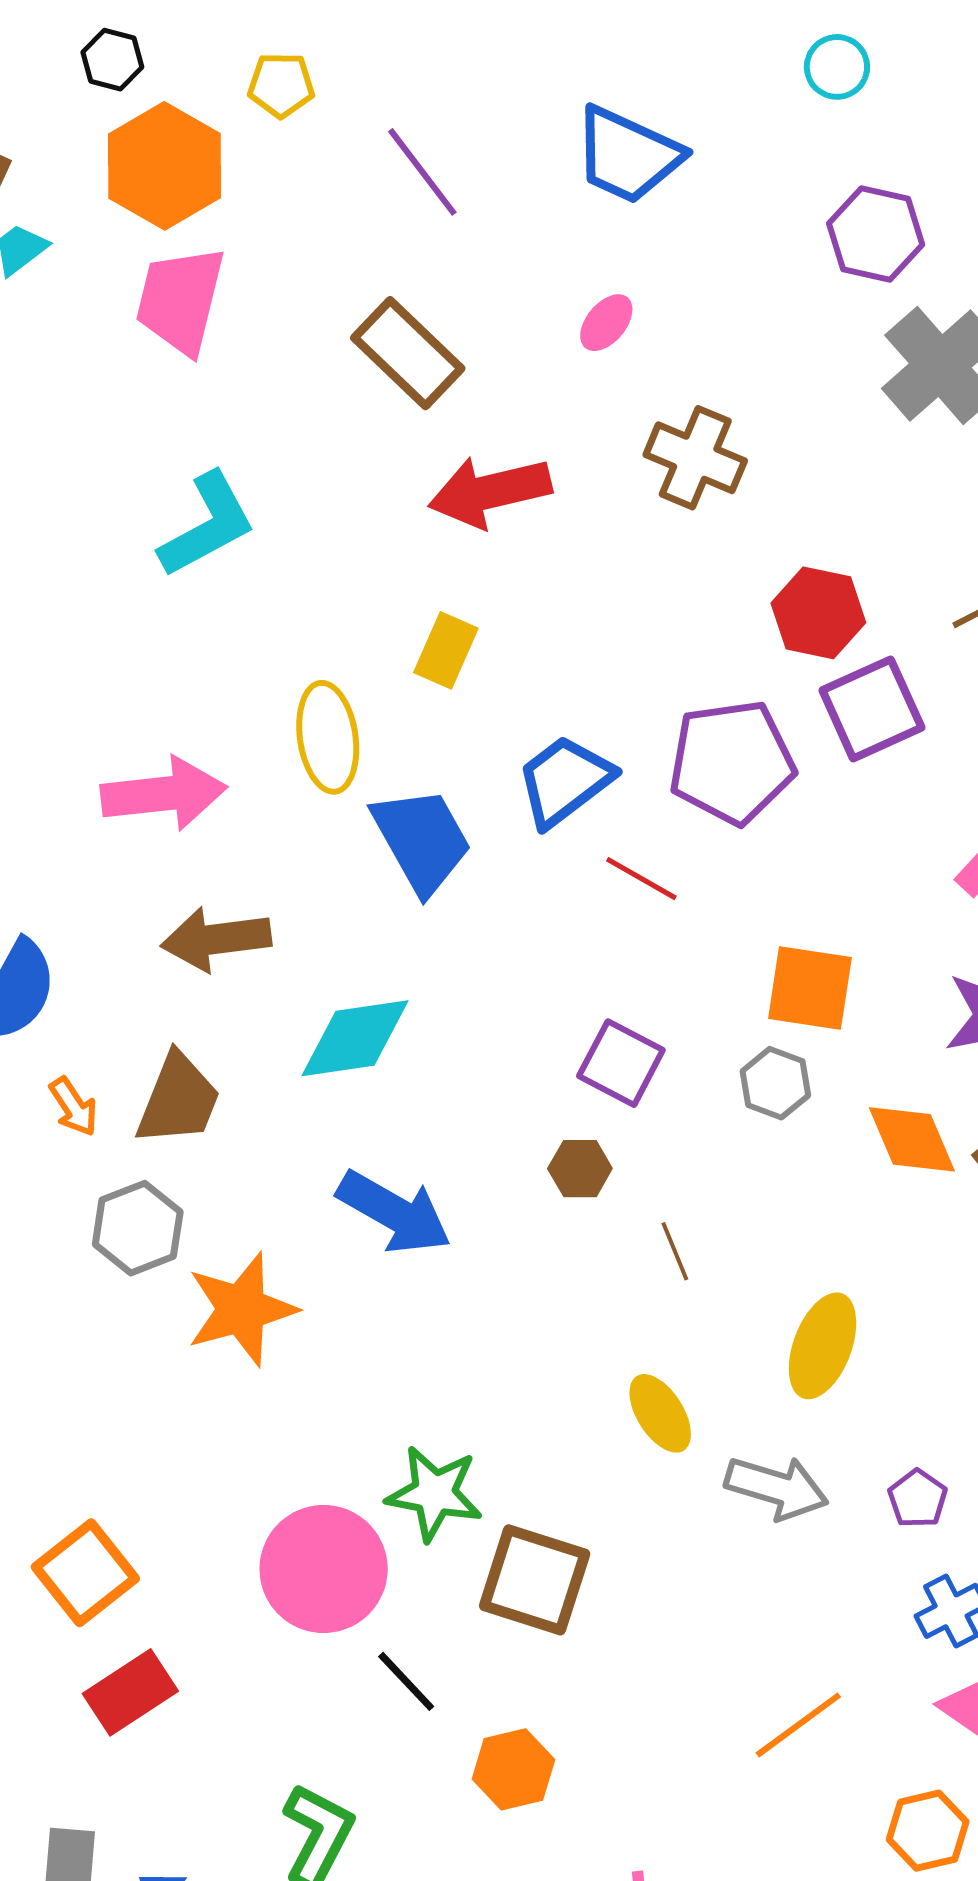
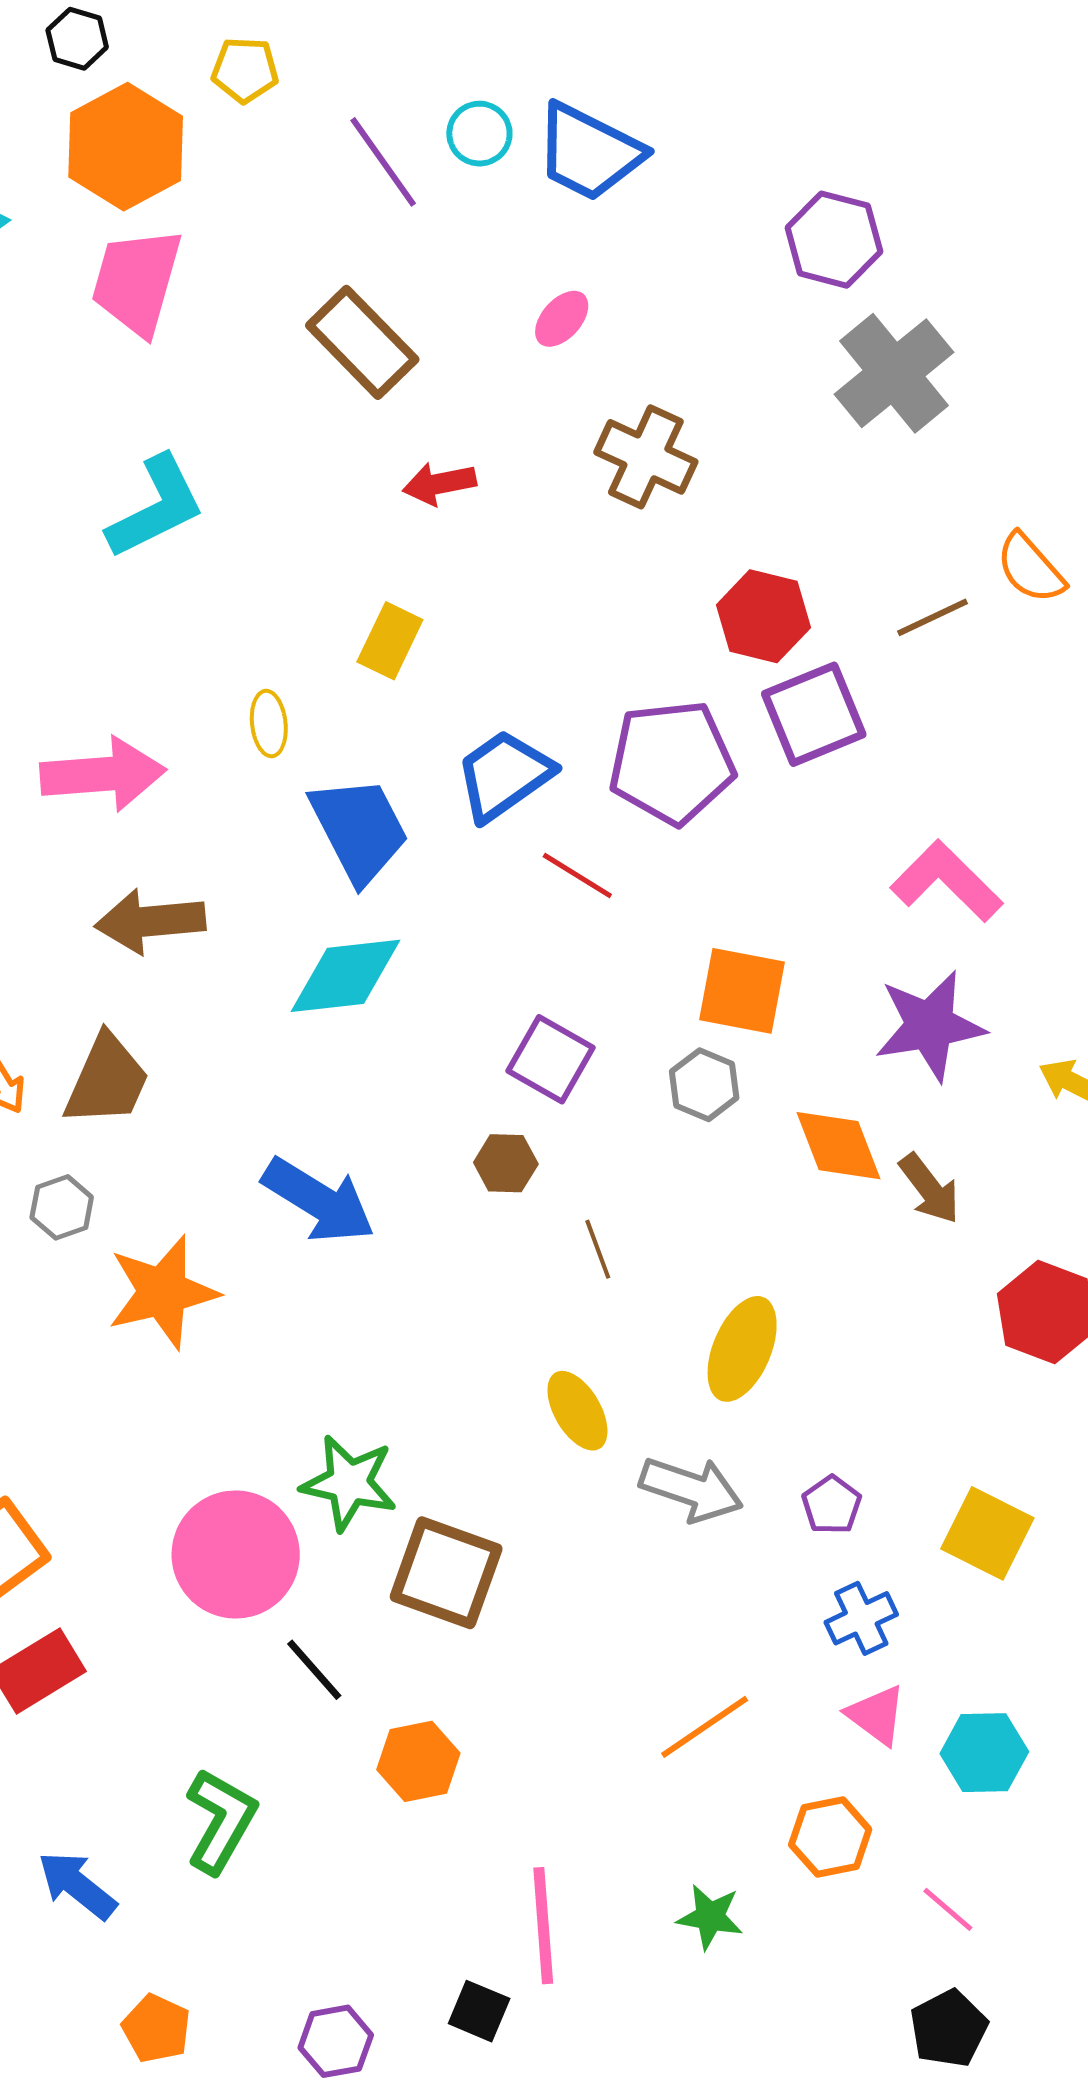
cyan circle: (837, 67) -> (479, 134), moved
red arrow: (490, 492) -> (439, 484), size x0.6
yellow ellipse: (328, 737) -> (269, 724), size x0.6
cyan diamond: (355, 1038) -> (346, 976), moved
gray hexagon: (138, 1228) -> (62, 1207), size x0.7

